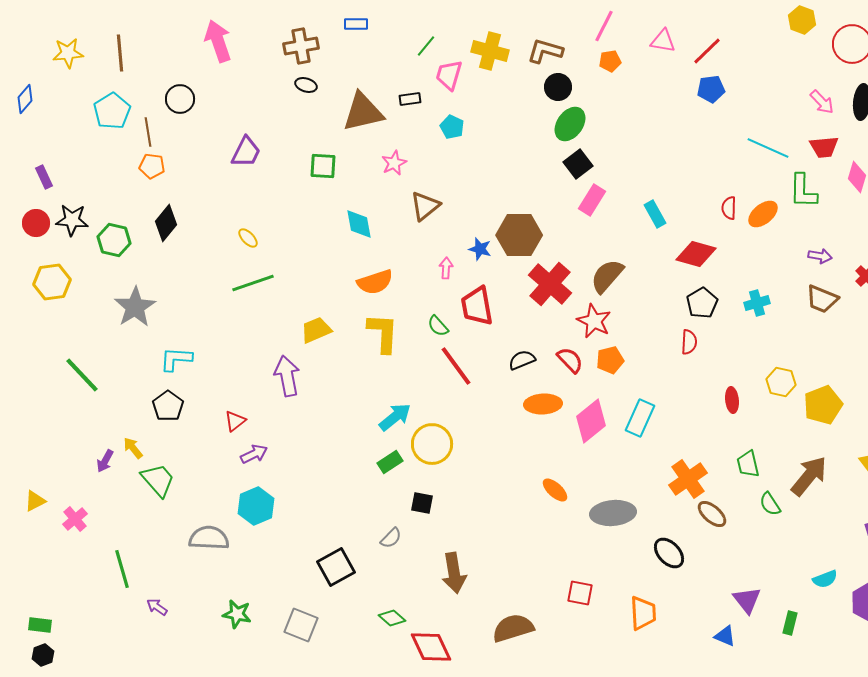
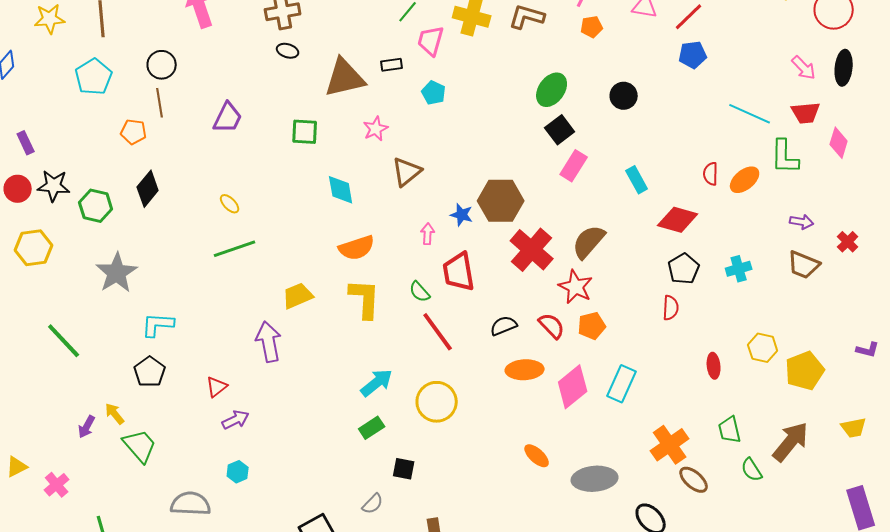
black circle: (558, 87) -> (624, 96), moved
brown line: (148, 132) -> (160, 103), moved
yellow circle: (432, 444) -> (437, 402), moved
cyan hexagon: (256, 506) -> (238, 472), size x0.6

